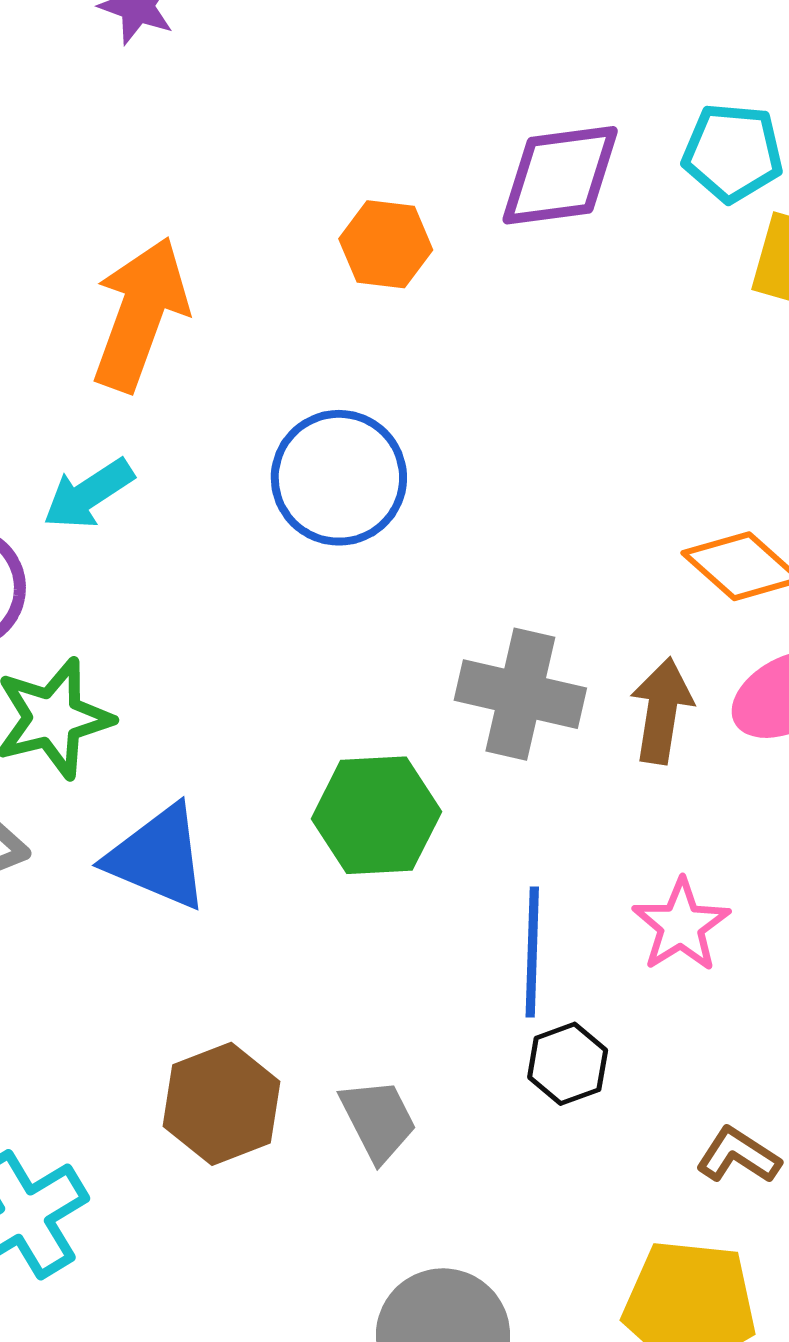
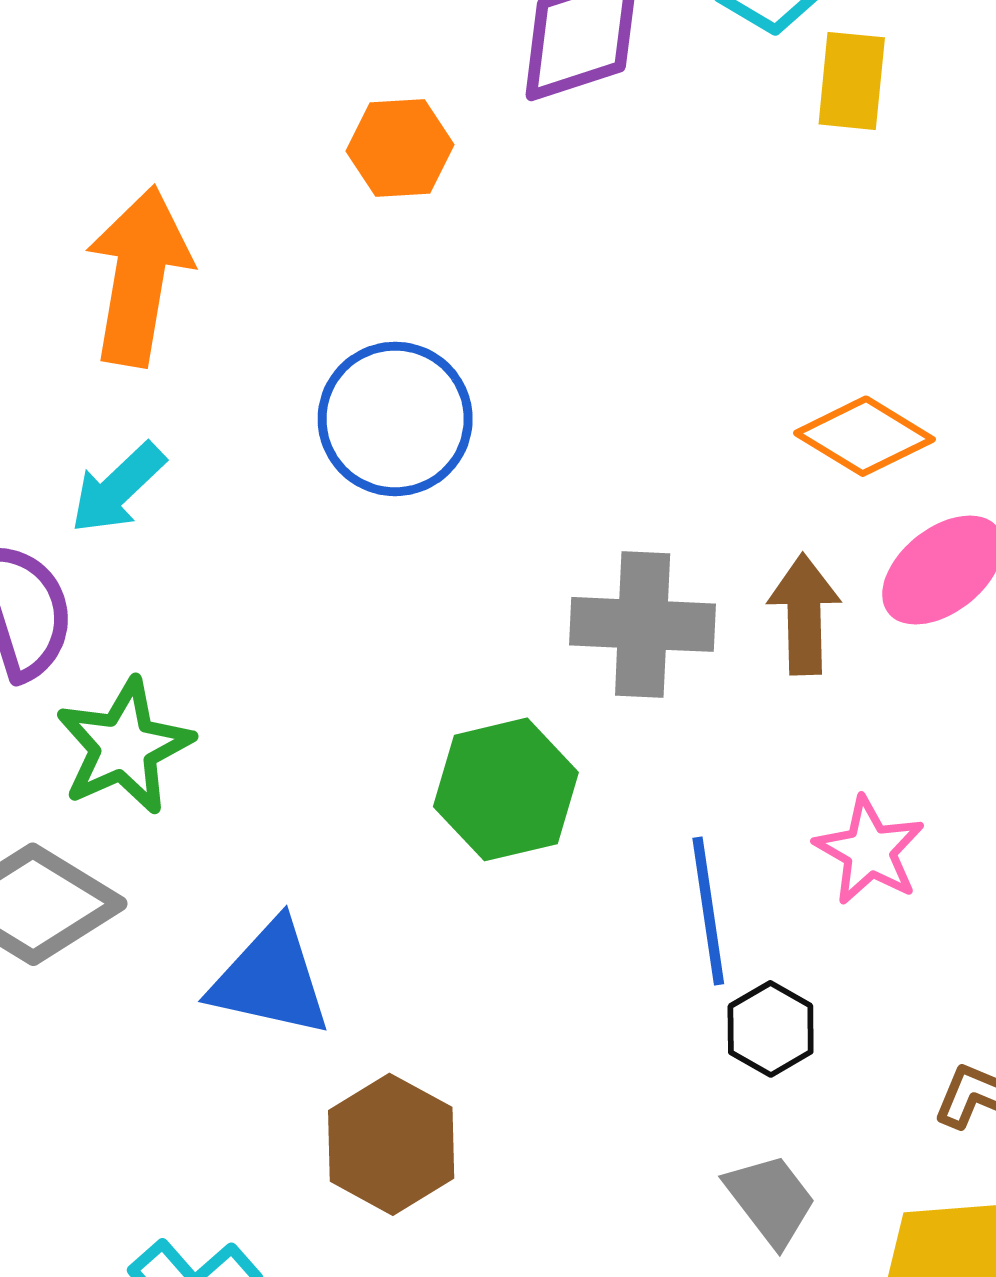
blue triangle: (158, 857) -> (270, 979), moved
gray trapezoid: (378, 1120) -> (771, 1200), moved

